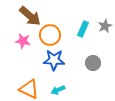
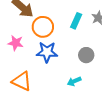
pink star: (23, 41) -> (16, 43), moved
cyan arrow: (58, 90) -> (74, 81), moved

